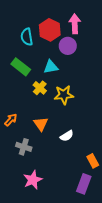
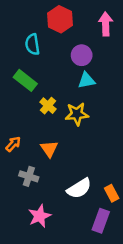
pink arrow: (75, 24) -> (106, 24), moved
red hexagon: (50, 30) -> (60, 19), moved
cyan triangle: (51, 67) -> (86, 80), moved
white semicircle: (67, 136) -> (79, 188), moved, size x1.5

